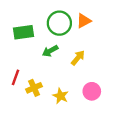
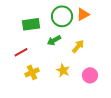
red line: (15, 77) -> (21, 52), moved, turned 40
yellow cross: (34, 88) -> (32, 72), moved
yellow star: (61, 96) -> (63, 70), moved

